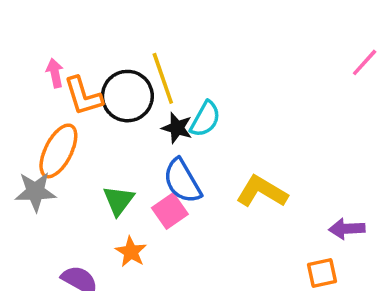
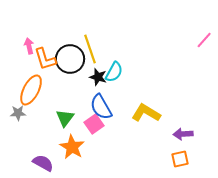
gray star: (35, 192) -> (18, 113), size x0.7
purple arrow: (347, 229) -> (183, 134), moved
orange star: (131, 252) -> (72, 147), size x1.4

